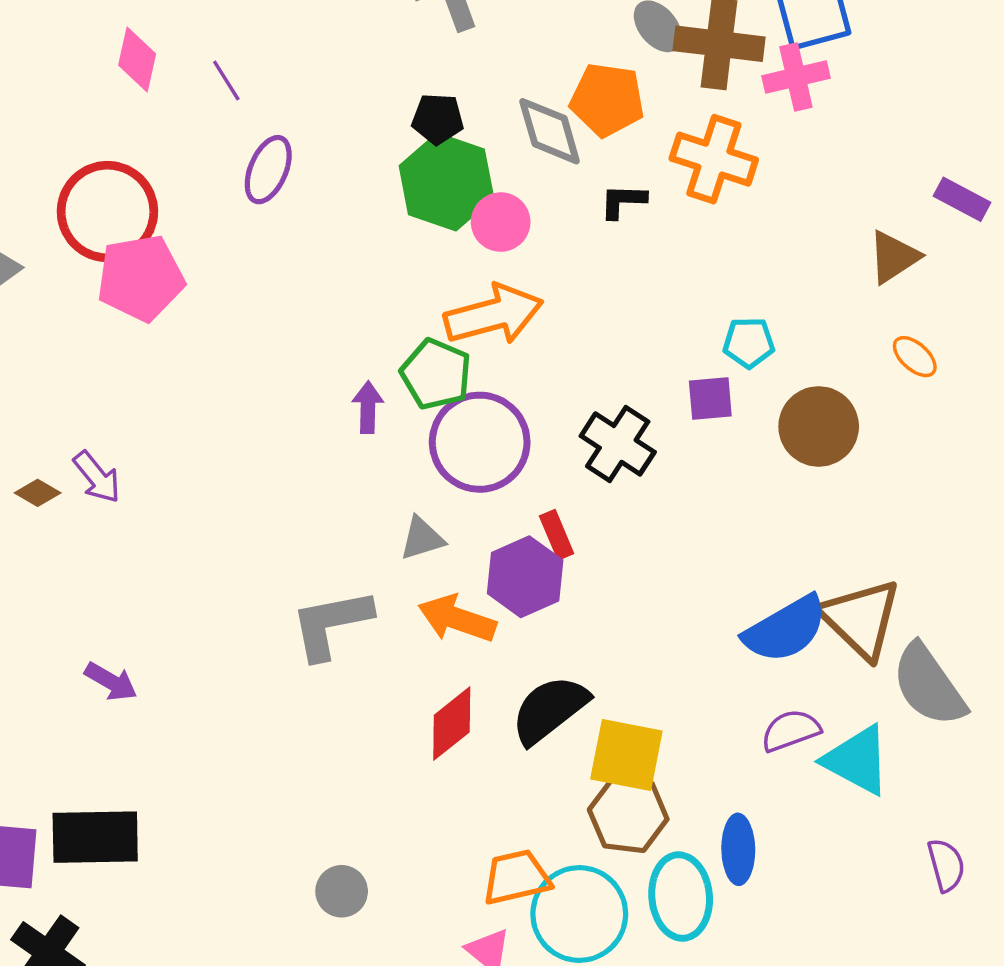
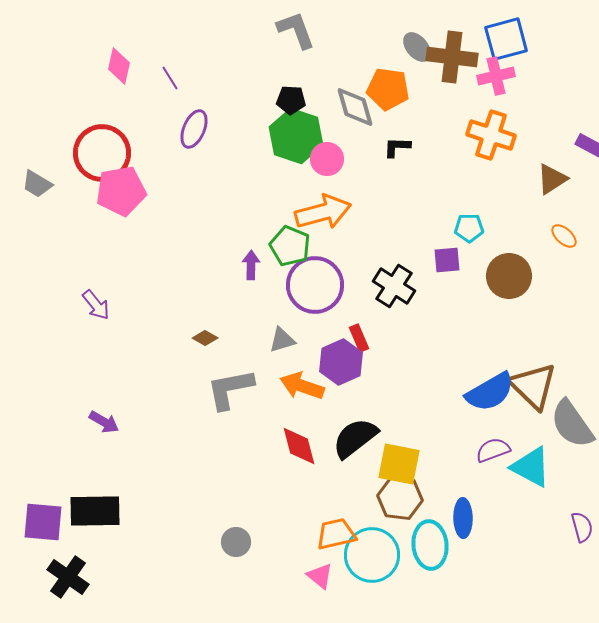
orange cross: (714, 159) -> (491, 135), moved
brown diamond: (38, 493) -> (205, 338), moved
red diamond: (452, 724) -> (299, 446), turned -66

